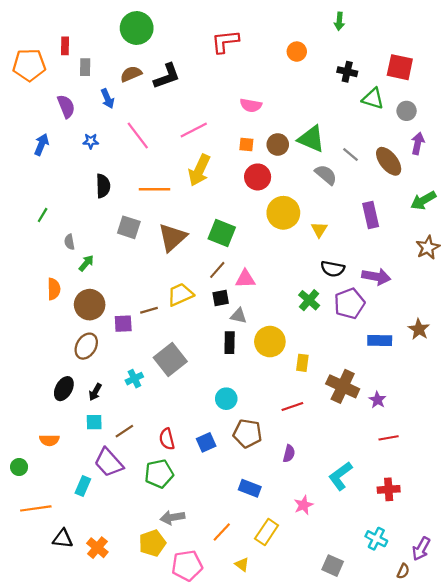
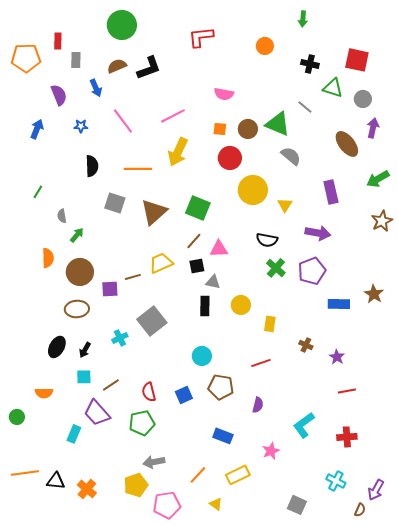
gray line: (351, 155) -> (305, 107), moved
black semicircle: (333, 269) -> (267, 240), moved
purple arrow: (376, 277) -> (318, 233), moved
yellow circle: (270, 342) -> (241, 305), size x0.7
brown ellipse: (86, 346) -> (77, 309), turned 55
brown cross: (343, 386) -> (306, 345), size x0.5
orange line: (36, 508) -> (25, 473), moved
yellow rectangle: (267, 532) -> (238, 475), turned 30

